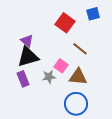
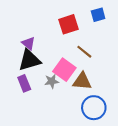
red square: (65, 23) -> (68, 24), turned 36
pink square: (61, 66) -> (64, 70), size x1.5
blue circle: (76, 104) -> (94, 108), moved

